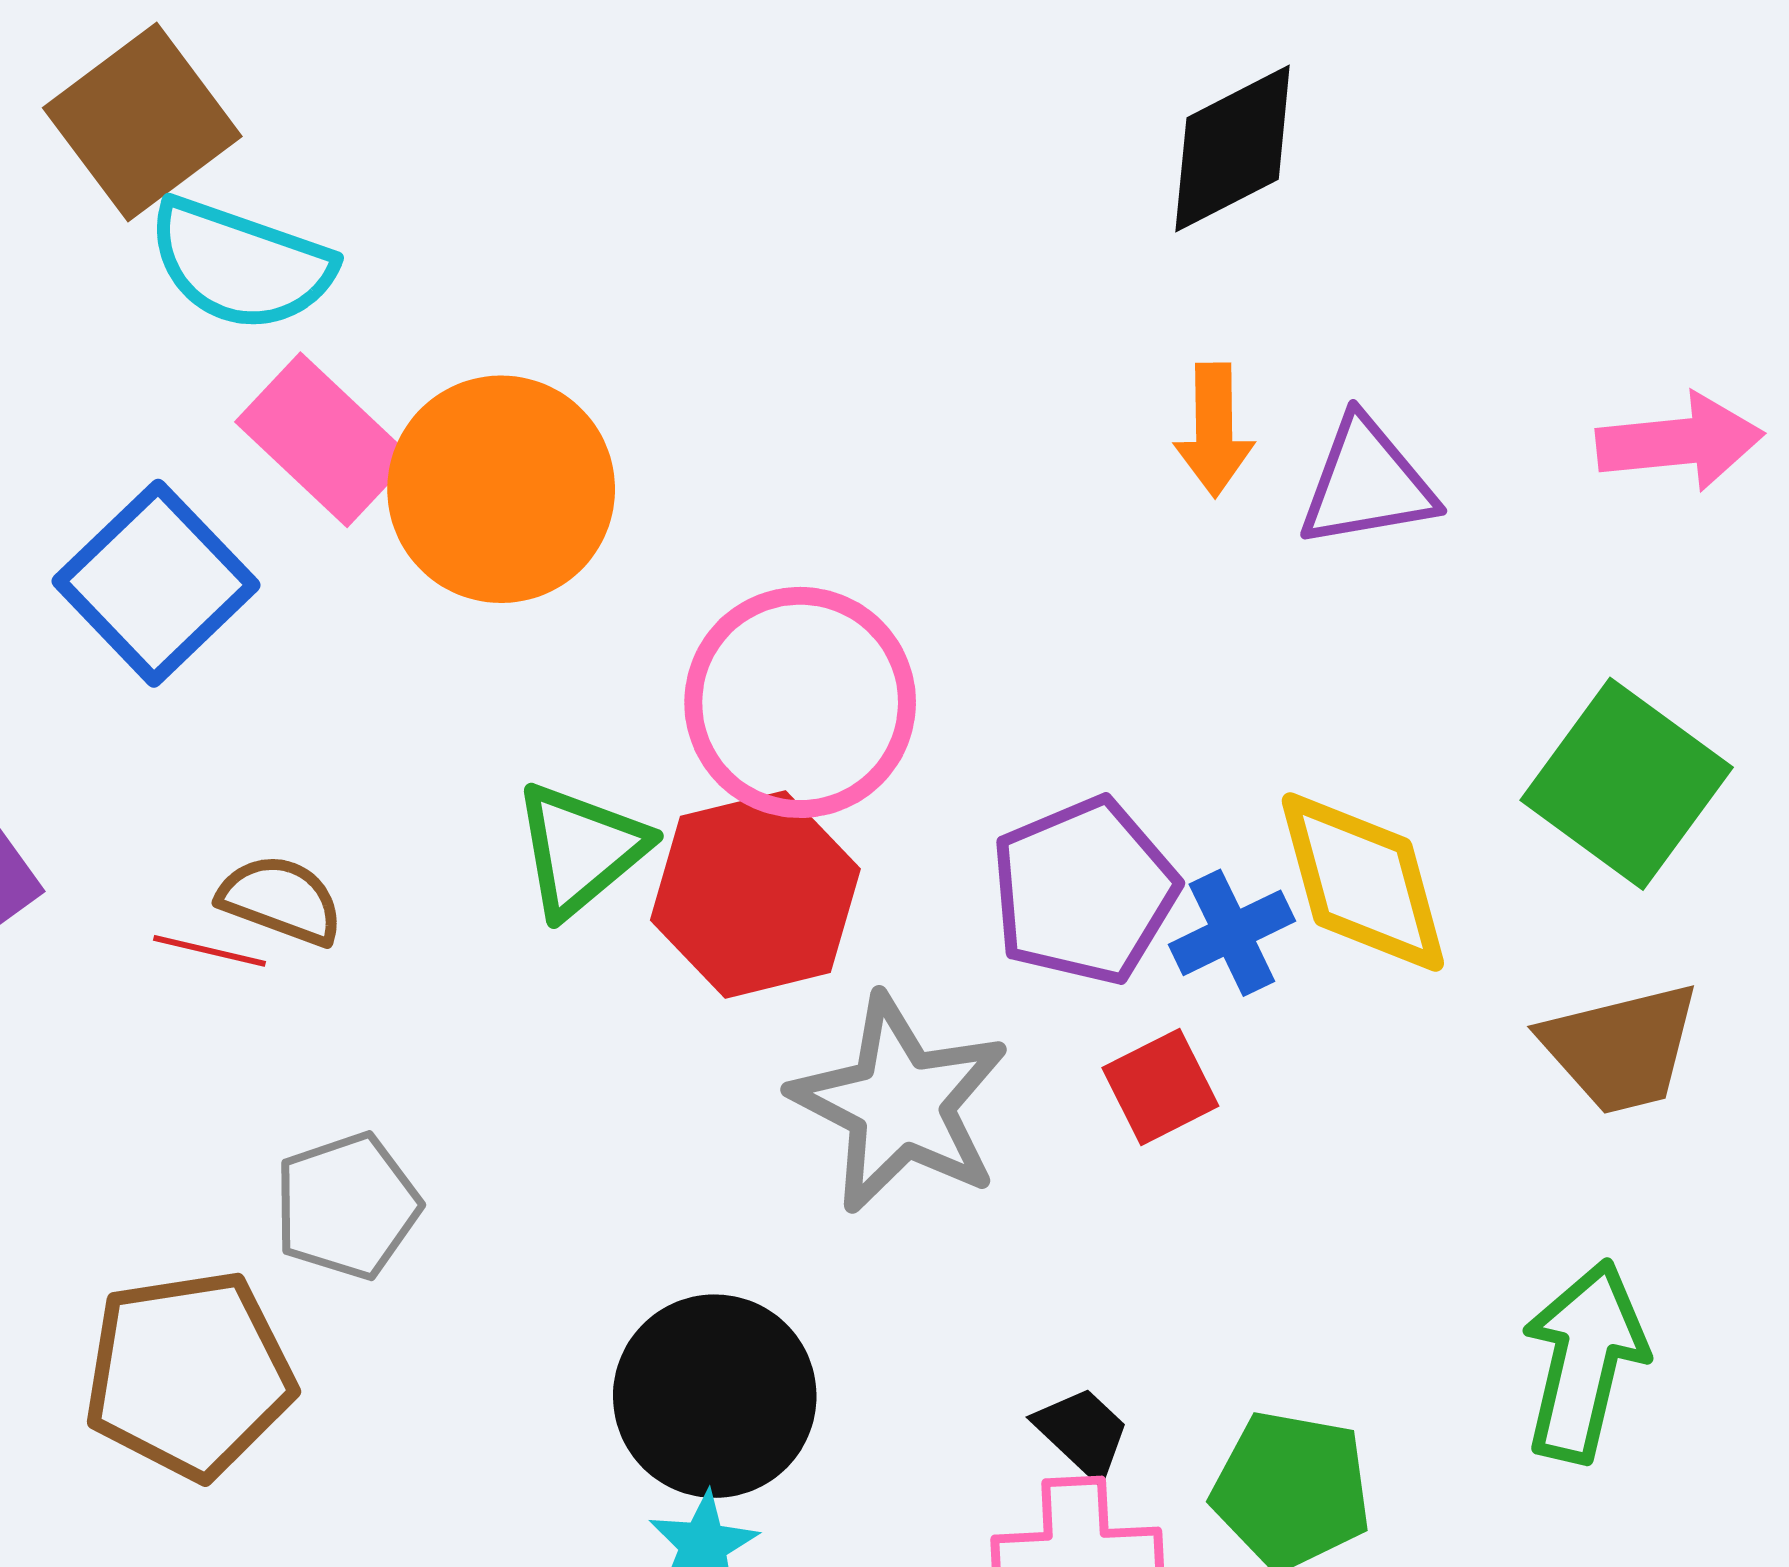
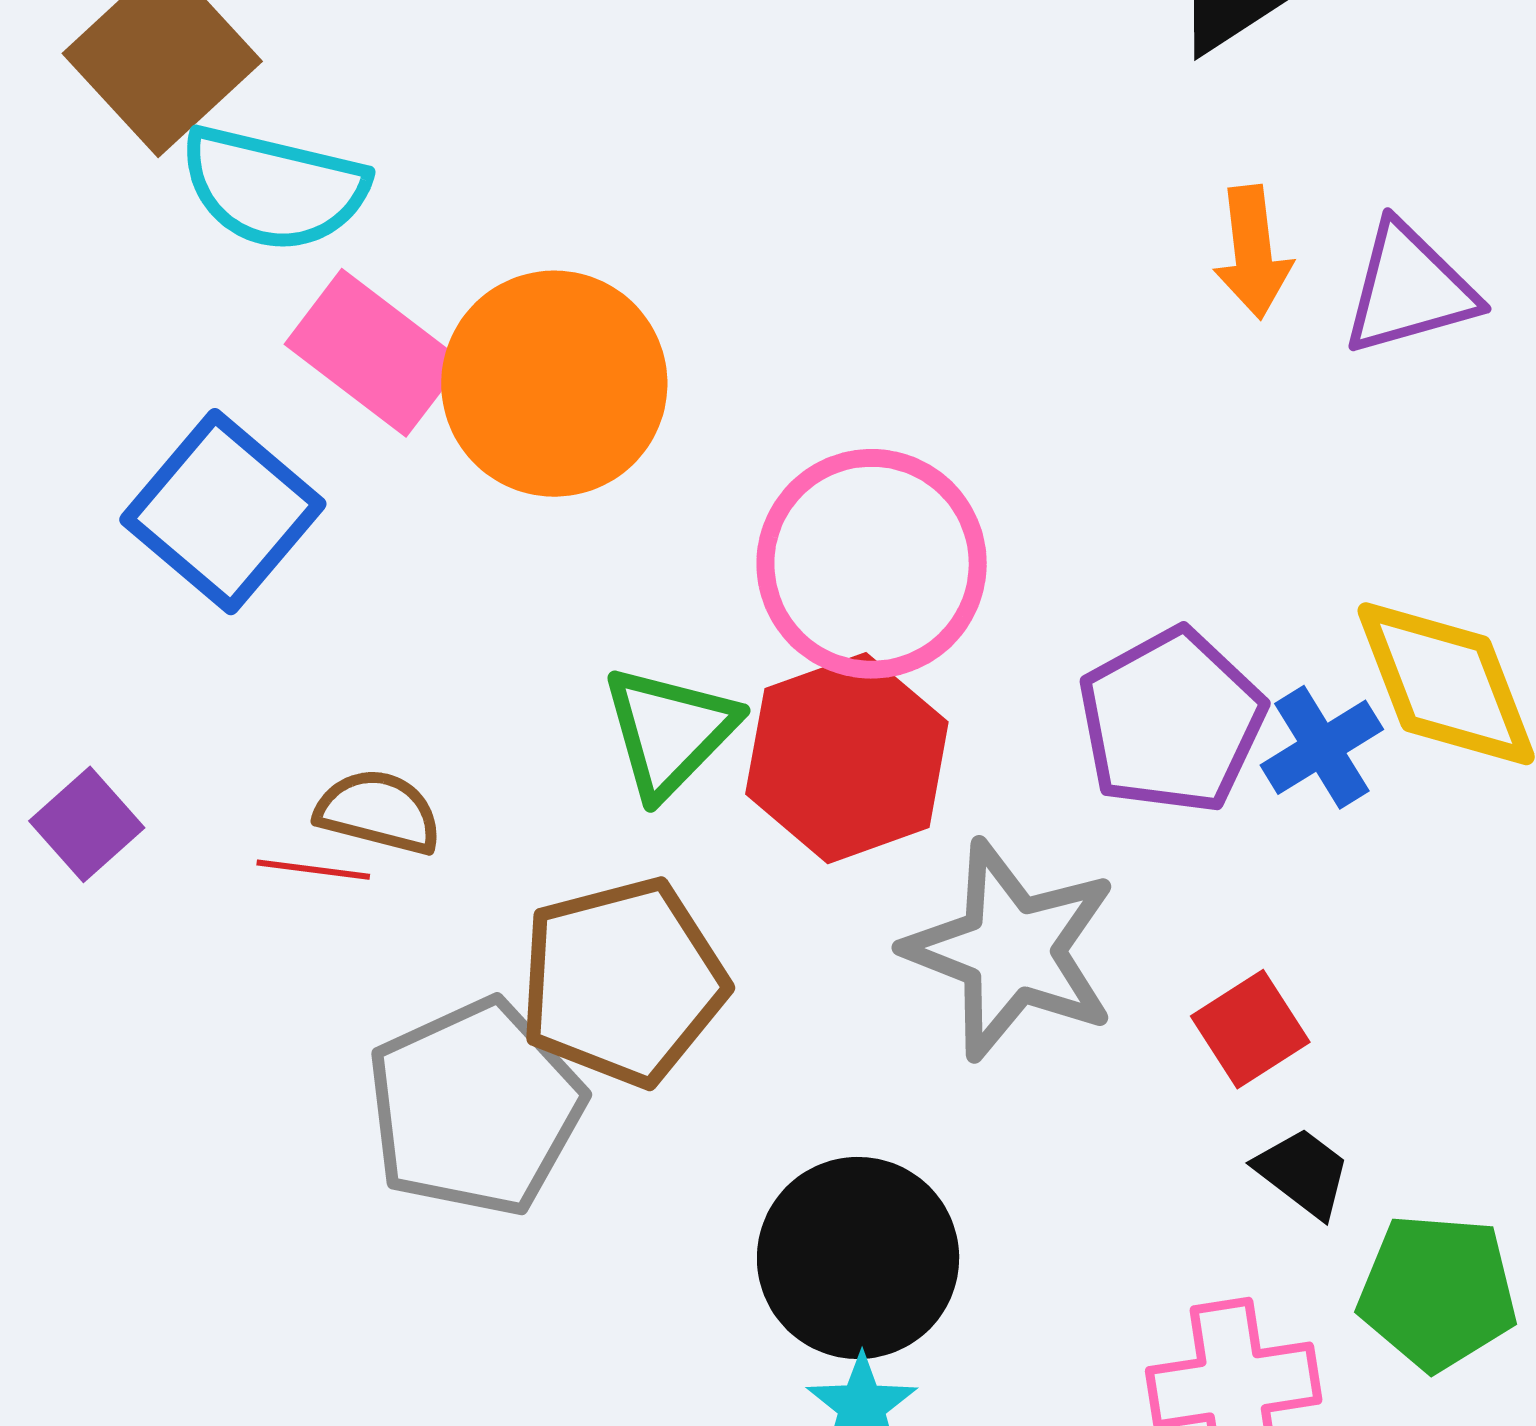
red square: (1160, 1087) -> (1250, 1029), moved
gray pentagon: (347, 1206) -> (475, 1108), size x1.5
brown pentagon: (189, 1375) -> (623, 982), moved
black trapezoid: (1082, 1433) -> (1303, 1173), moved

